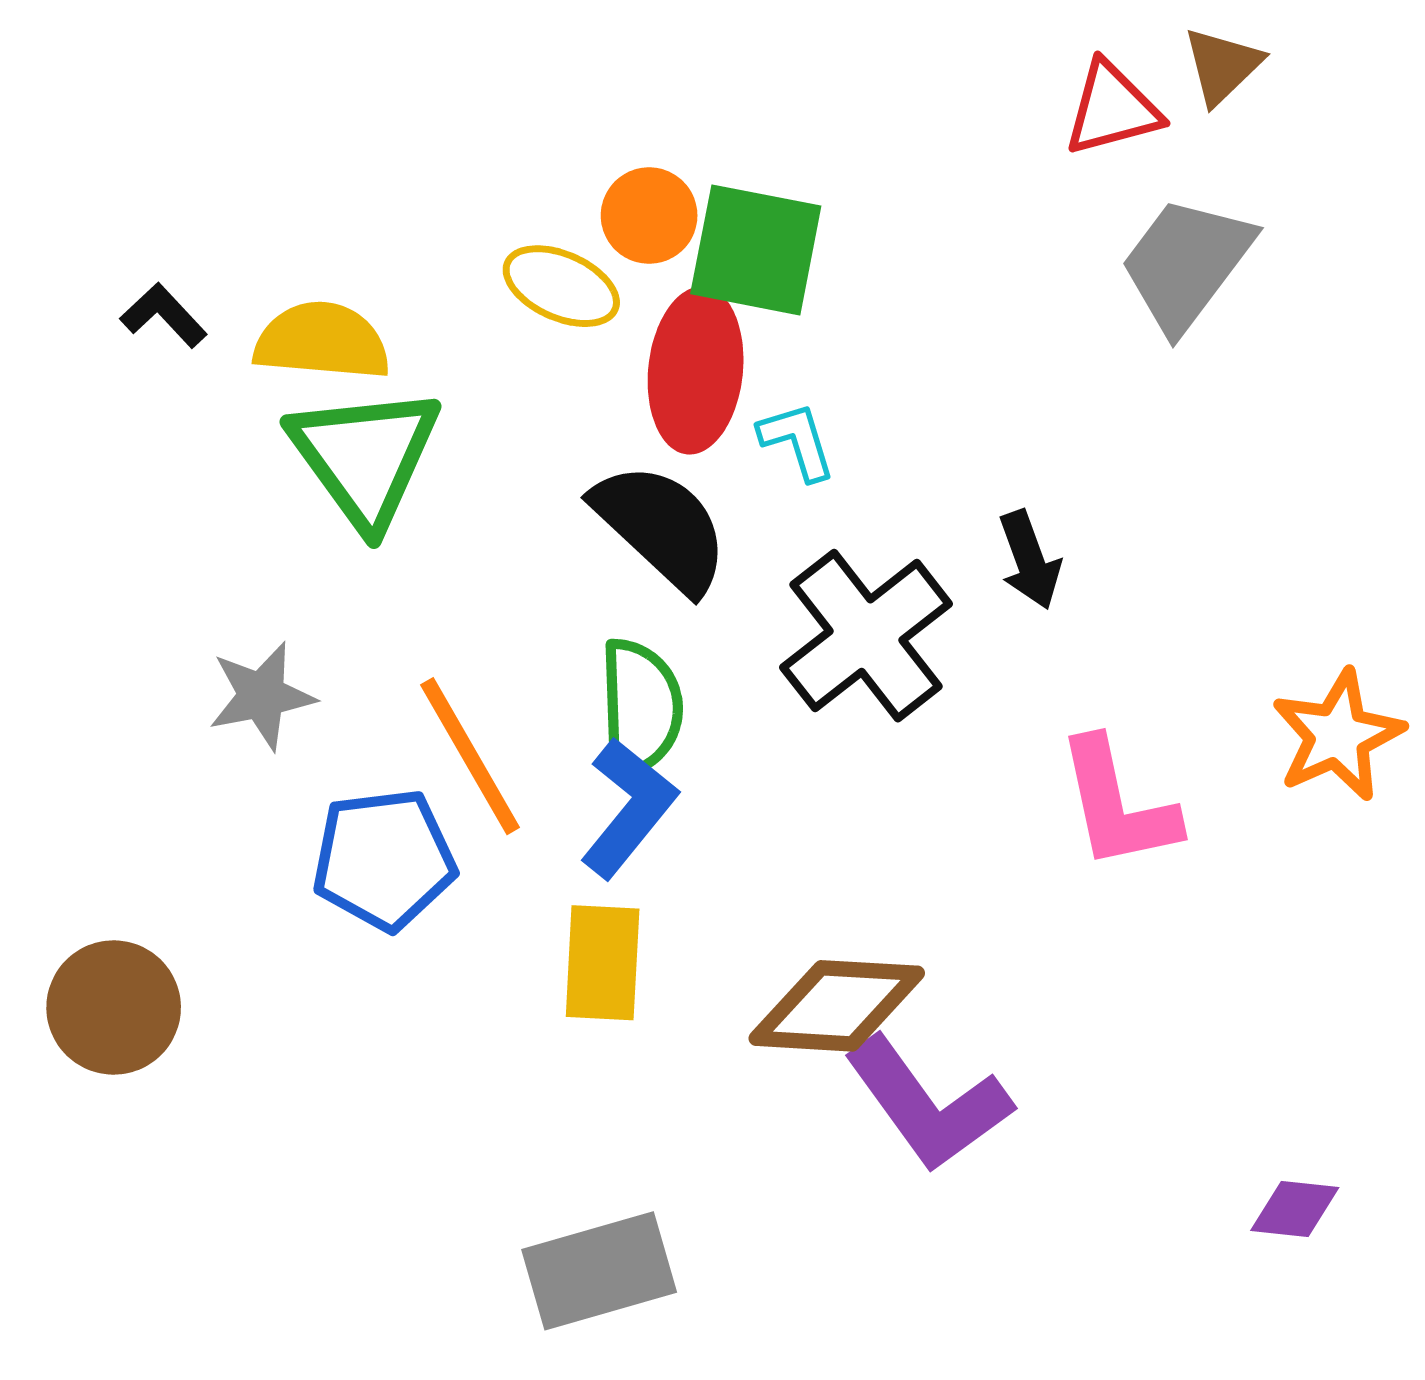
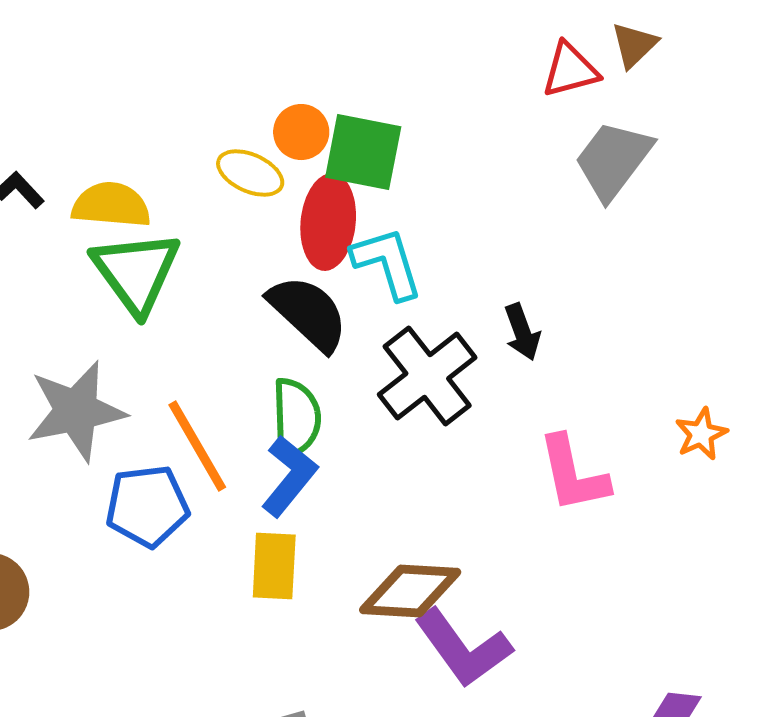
cyan L-shape: (797, 441) -> (387, 263), size x1.6
gray star: (262, 696) -> (76, 411), size x1.6
orange star: (1338, 735) -> (701, 434), size x0.7

